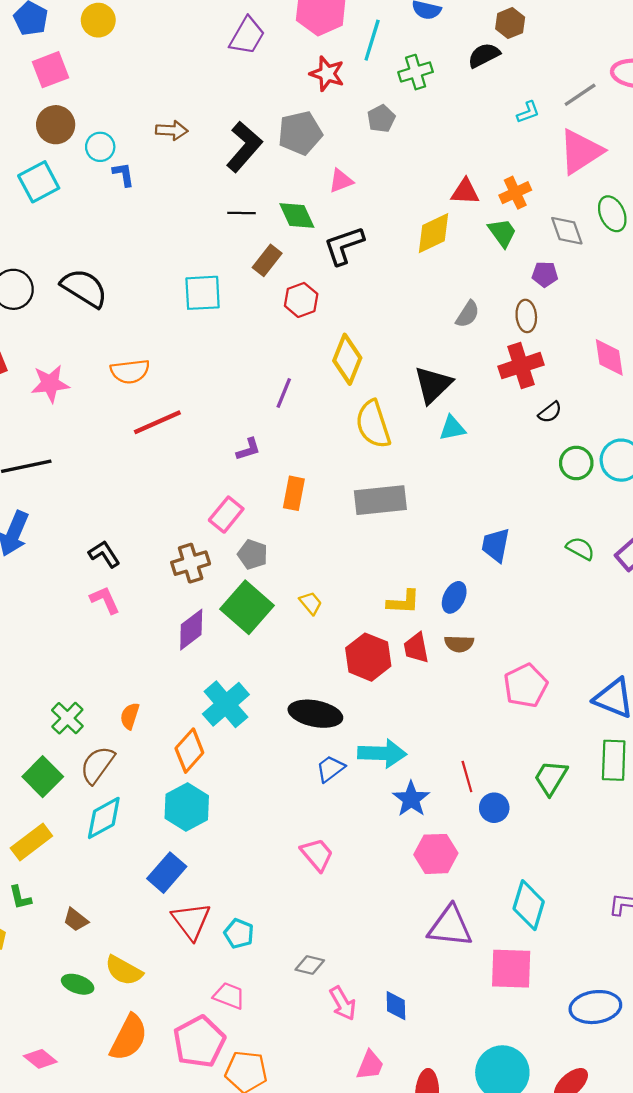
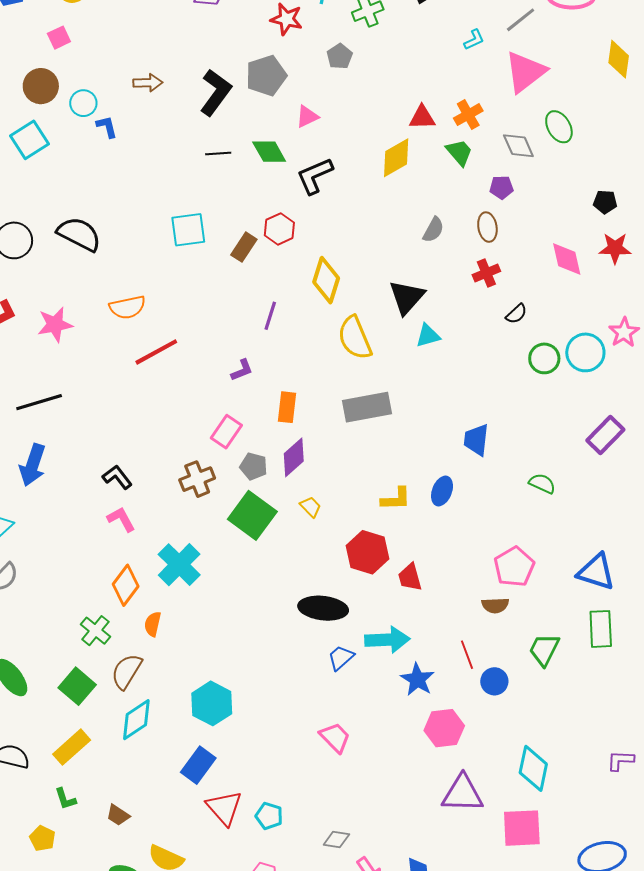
pink square: (50, 70) -> (59, 38), moved, size x0.7
brown rectangle: (267, 260) -> (244, 247), moved
red cross: (521, 366) -> (486, 273), size x0.7
green semicircle: (580, 548) -> (542, 483), moved
purple diamond: (191, 630) -> (294, 457), moved
brown semicircle: (459, 644) -> (495, 605), moved
red trapezoid: (416, 648) -> (410, 577), moved
cyan cross: (226, 704) -> (179, 565), moved
orange diamond: (189, 751) -> (126, 585), moved

